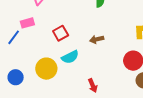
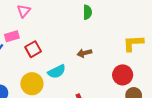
red square: (61, 33) -> (33, 49), moved

